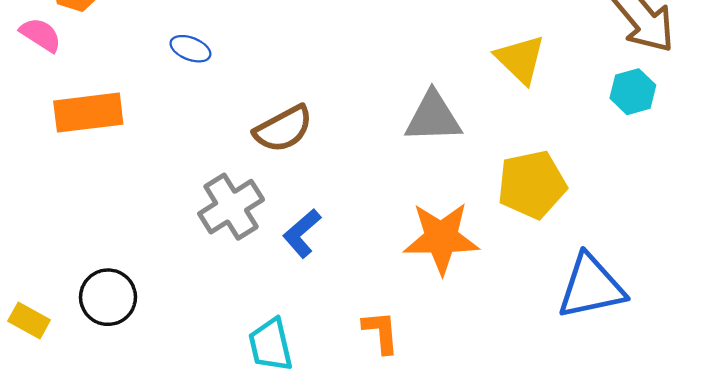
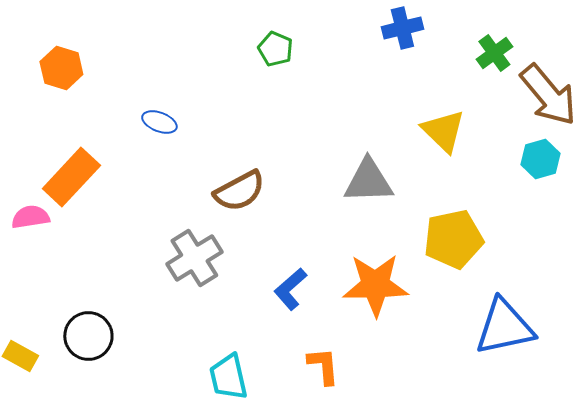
pink semicircle: (41, 35) -> (30, 217), moved, turned -42
orange rectangle: (88, 113) -> (71, 177), turned -40
blue L-shape: (302, 233) -> (290, 289), moved

